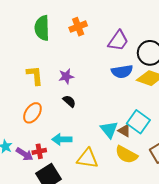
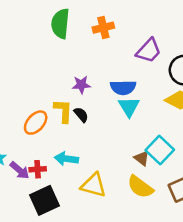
blue semicircle: (122, 71) -> (123, 87), moved
yellow L-shape: (35, 75) -> (63, 111), moved
cyan triangle: (109, 130) -> (129, 107), moved

